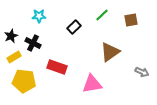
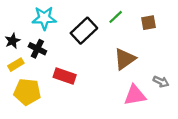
cyan star: (39, 16) -> (44, 18), size x1.5
black rectangle: (74, 27) -> (84, 31), size x1.6
pink triangle: (92, 84) -> (135, 95), moved

